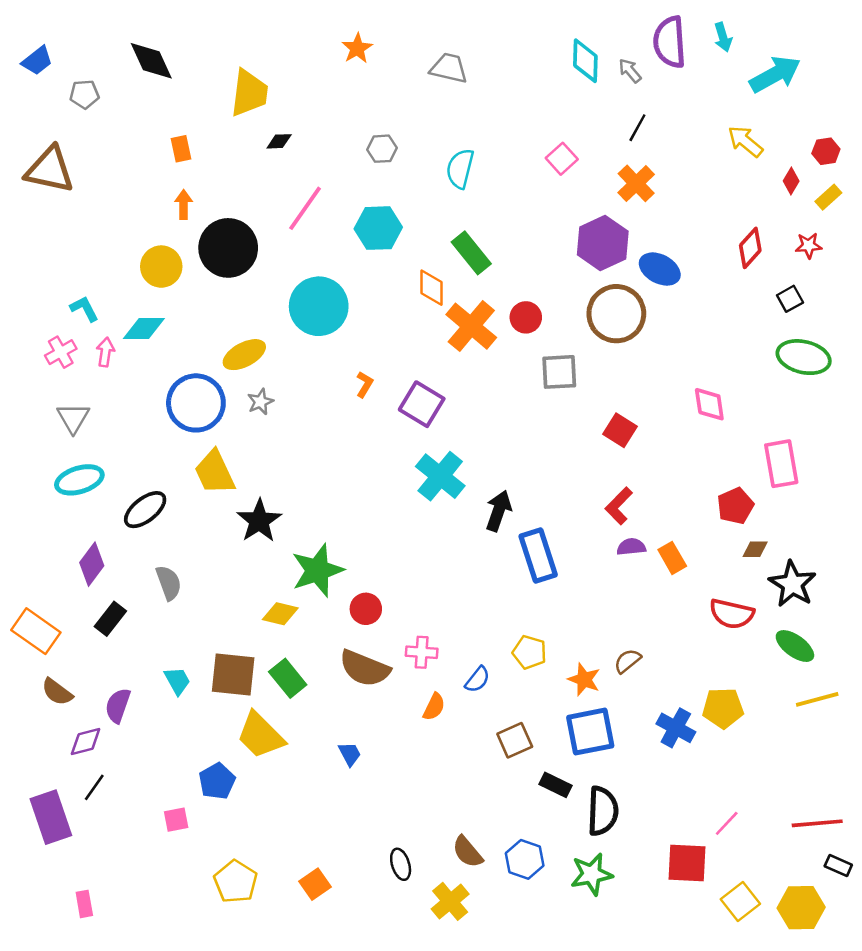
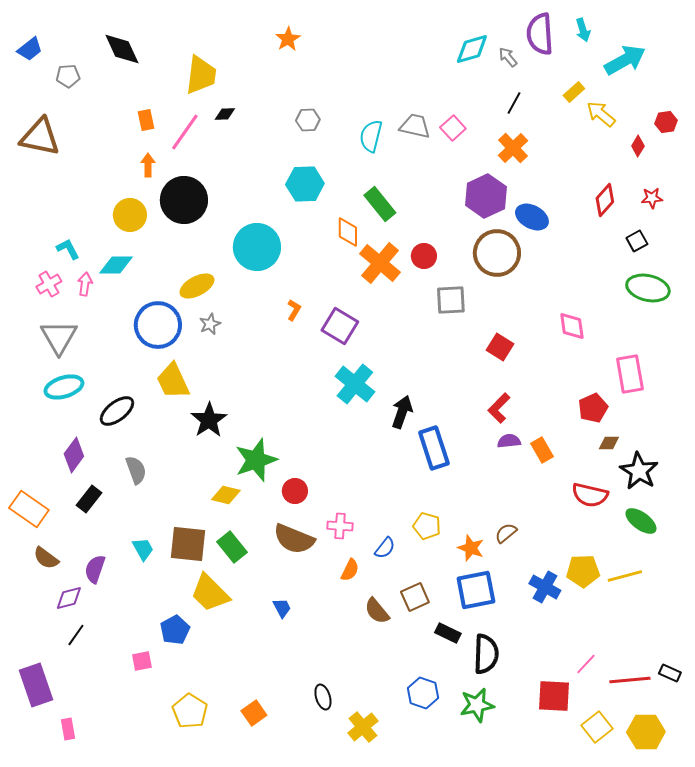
cyan diamond: (585, 61) -> (472, 49), turned 72
gray trapezoid: (449, 68) -> (415, 126), moved
yellow rectangle: (828, 197) -> (574, 92), moved
pink line: (305, 208) -> (185, 132), moved
gray triangle: (73, 418) -> (59, 337), size x1.4
yellow line: (817, 699) -> (625, 576), moved
purple rectangle: (51, 817) -> (36, 685), moved
red line: (817, 823) -> (630, 680), moved
brown semicircle: (468, 852) -> (377, 611), moved
black rectangle: (838, 866) -> (670, 673), moved

